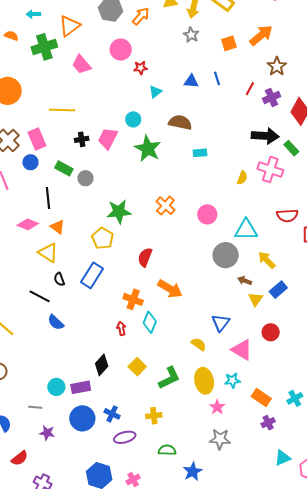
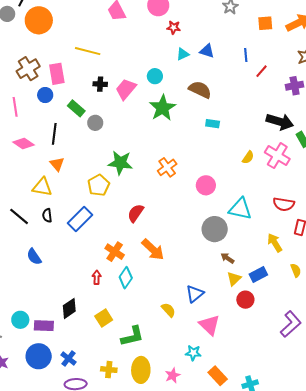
blue triangle: (191, 81) -> (207, 51), moved
red line: (250, 89) -> (262, 71), moved
pink diamond: (28, 224) -> (23, 144), moved
yellow triangle: (48, 253) -> (42, 187), turned -35
yellow arrow: (267, 260) -> (275, 243), moved
black line: (40, 296) -> (19, 216), moved
red circle: (271, 332) -> (245, 300), moved
yellow ellipse: (204, 381) -> (141, 370), moved

